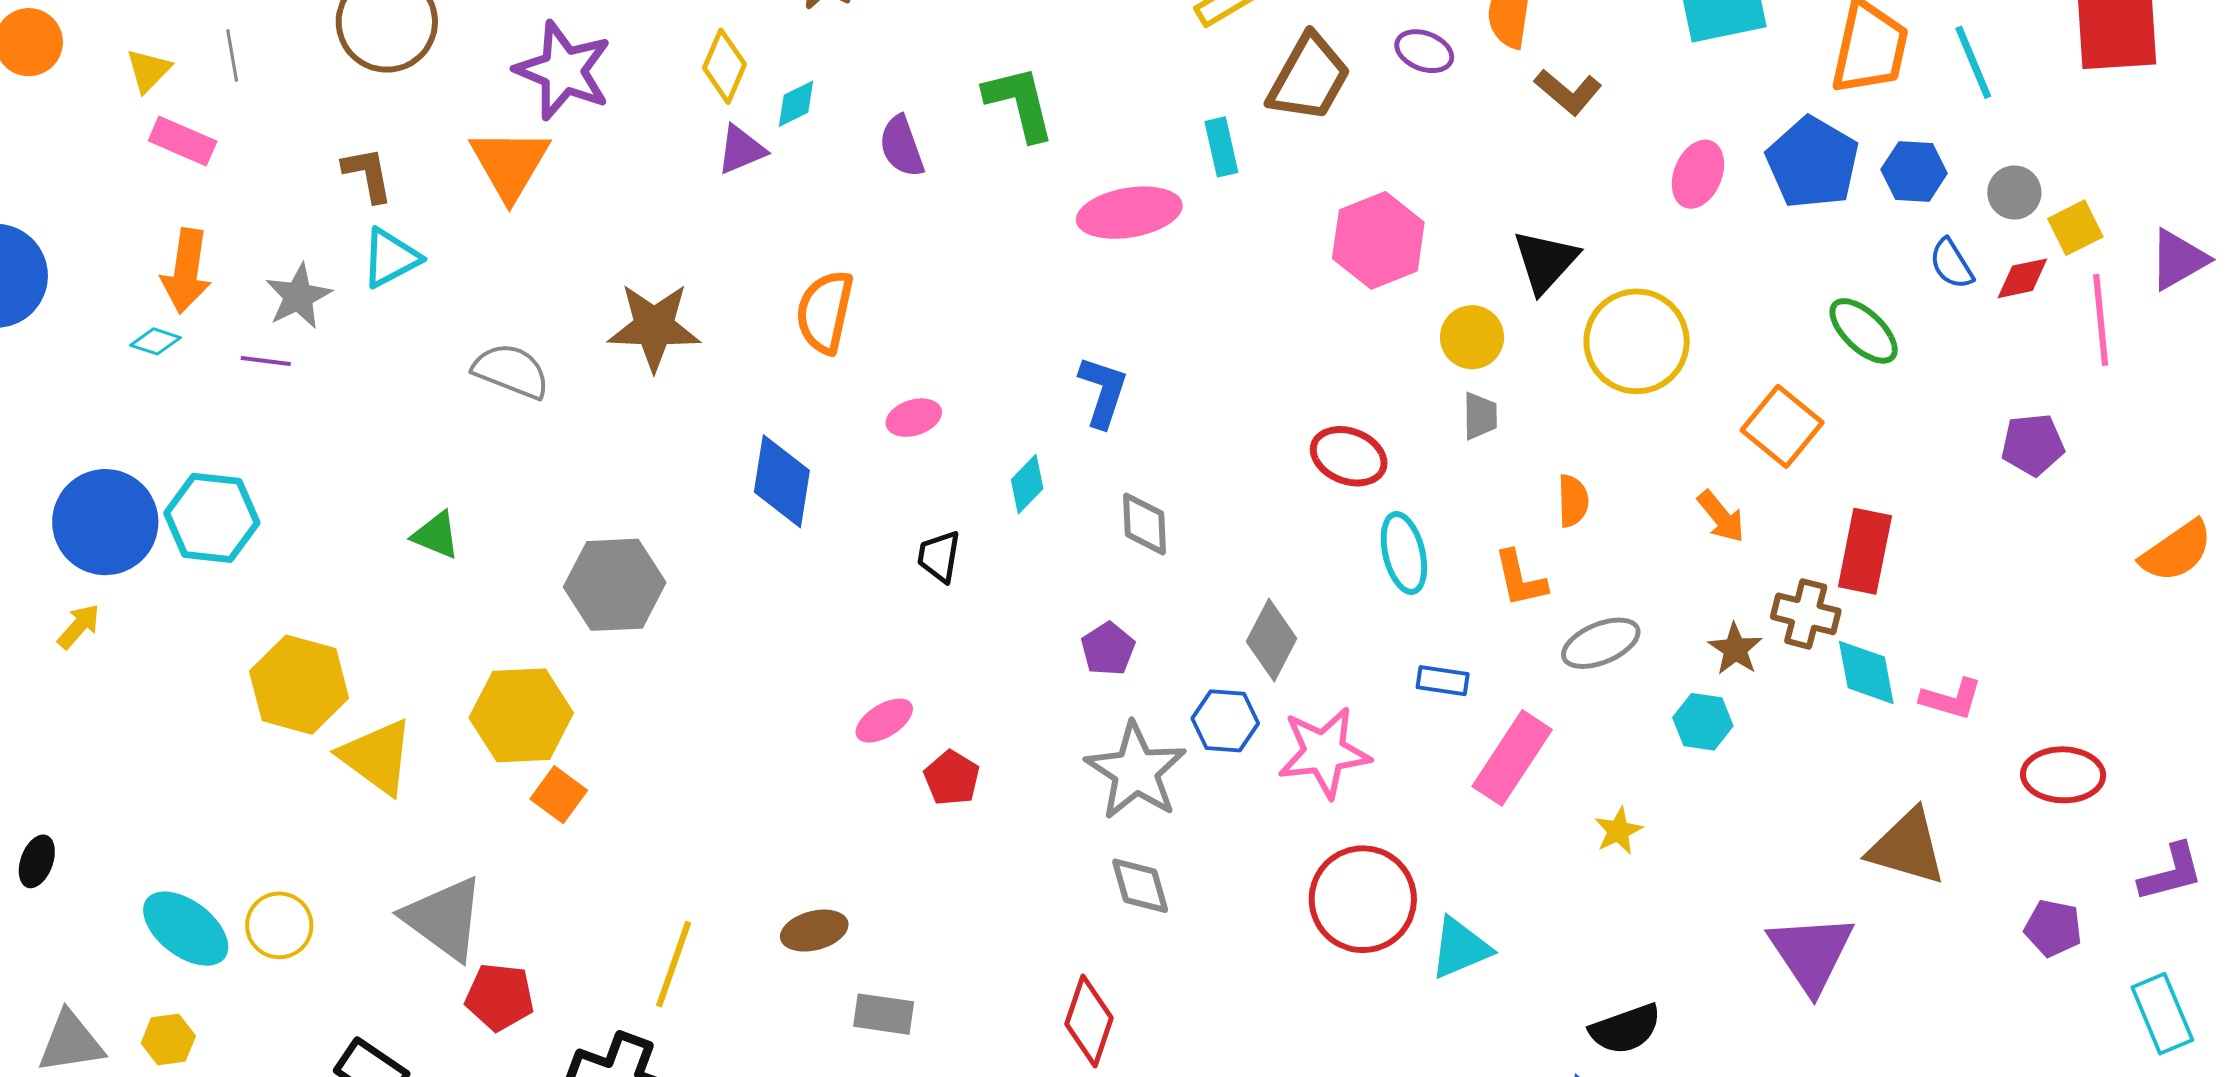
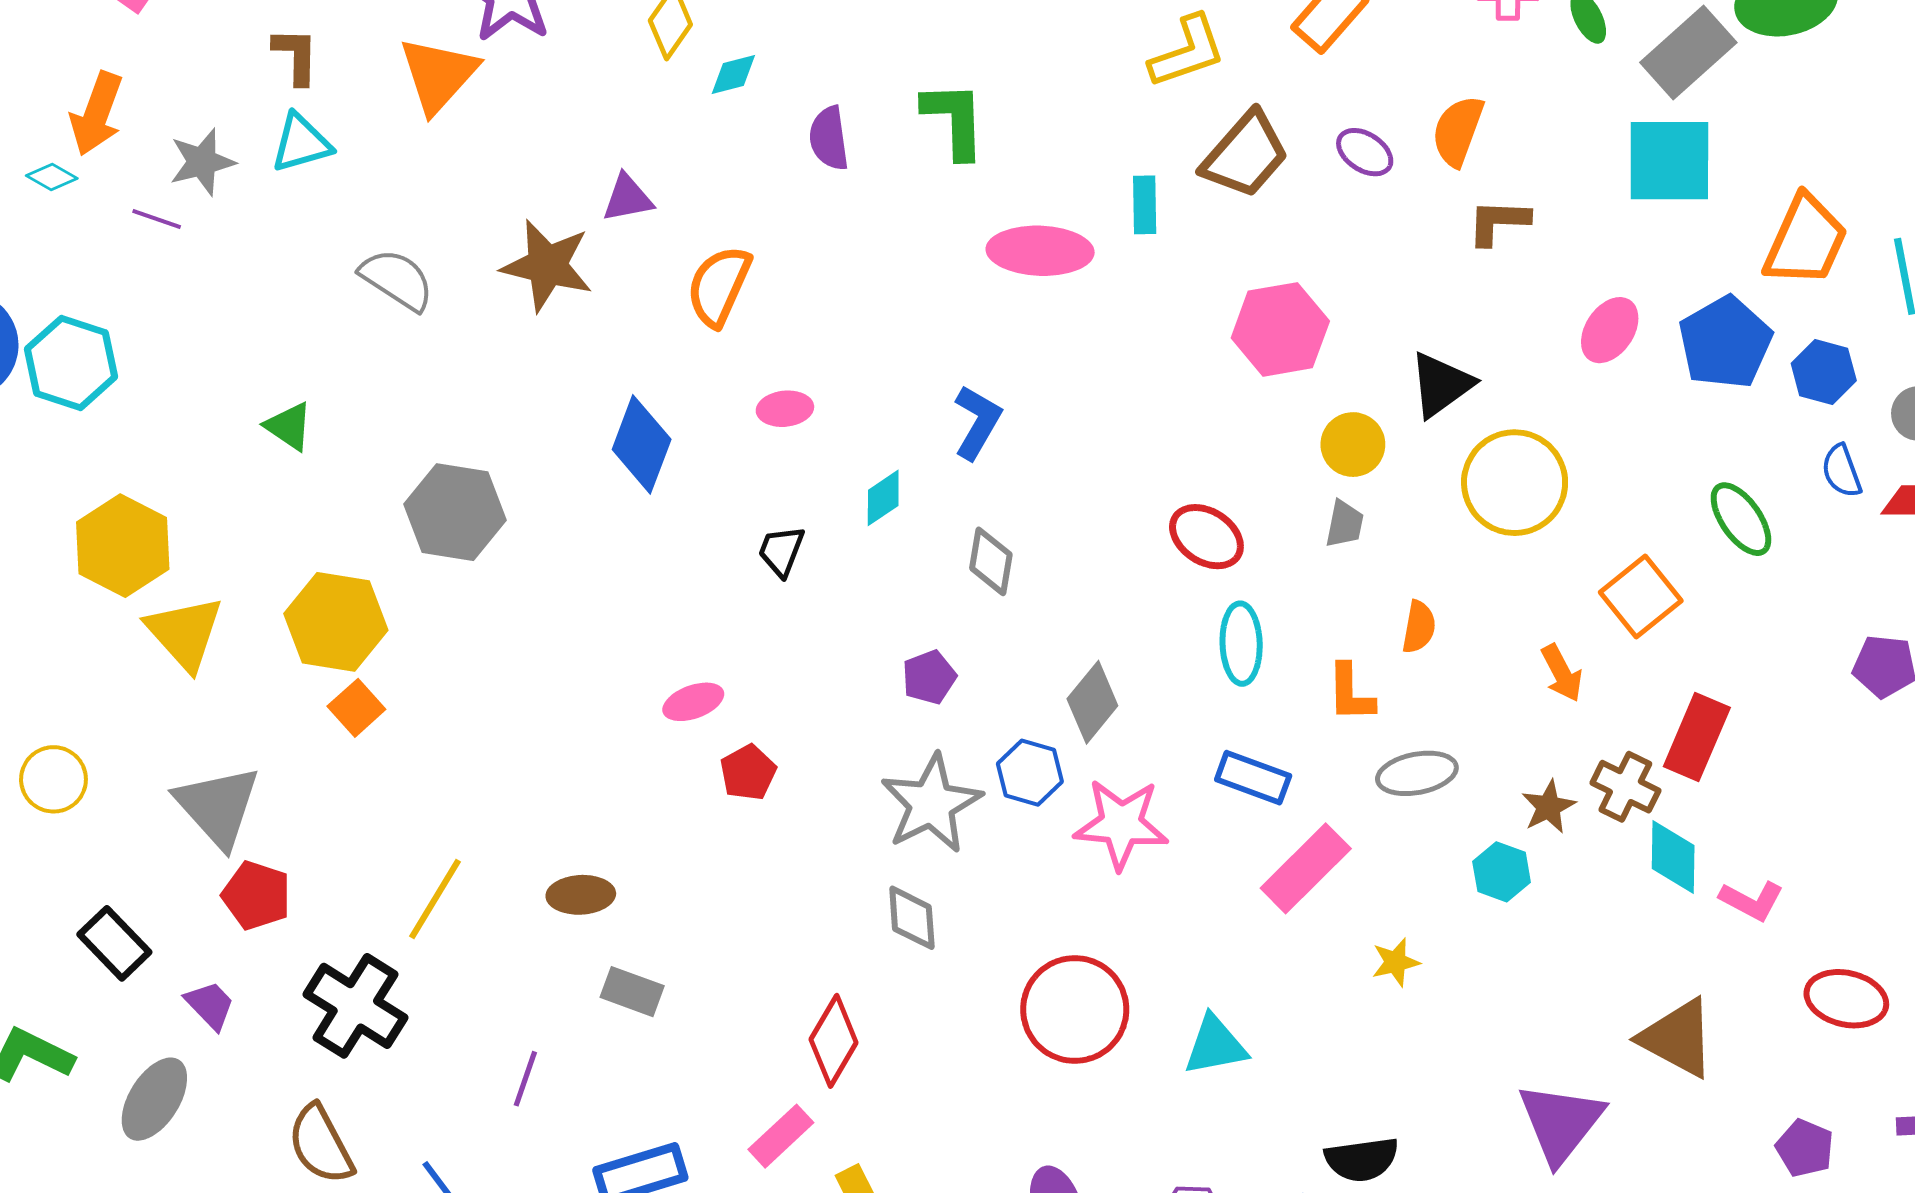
brown L-shape: (1568, 92) -> (1498, 222), turned 130
purple triangle: (741, 150) -> (628, 198), moved
blue rectangle: (1443, 681) -> (1253, 778), size x1.4
red circle: (1363, 899) -> (1075, 1009), moved

